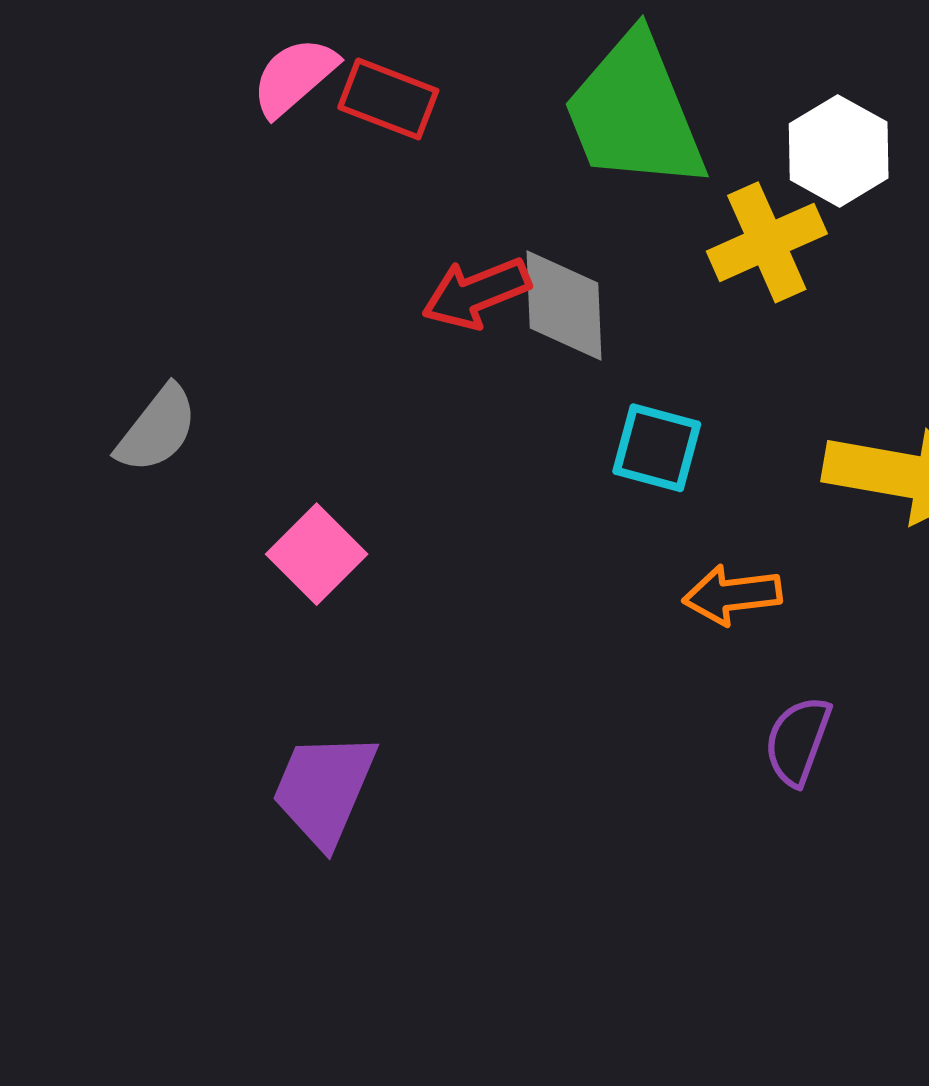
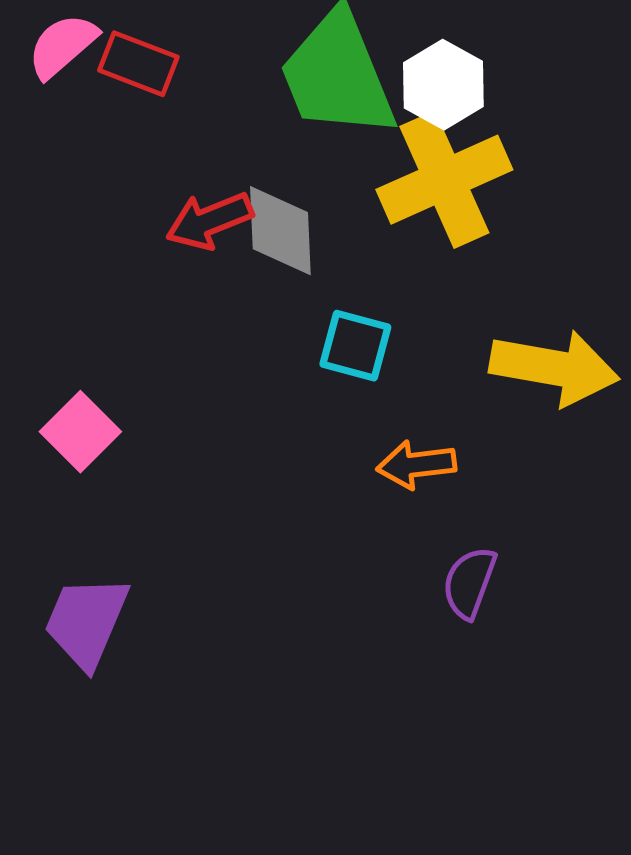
white hexagon: (839, 151) -> (443, 85), moved
yellow cross: (767, 242) -> (444, 180), size x1.4

